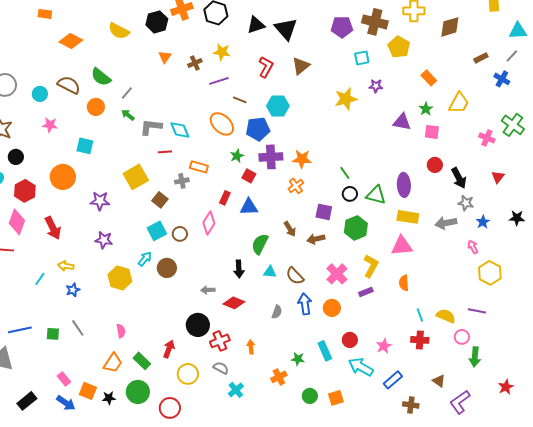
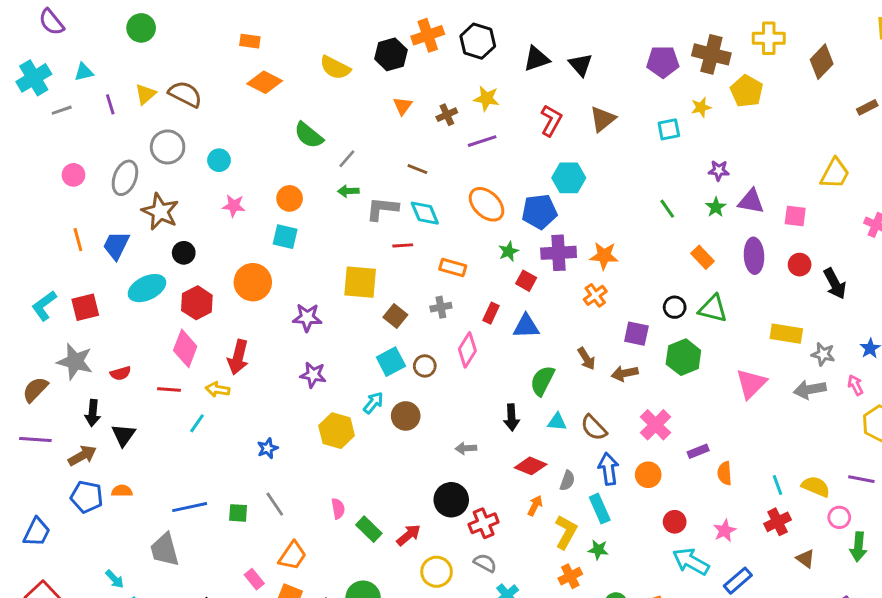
orange rectangle: (45, 14) -> (250, 41), moved
brown diamond: (450, 27) -> (822, 62), turned -30
black triangle: (286, 29) -> (581, 65), size x0.7
cyan square: (362, 58) -> (669, 129), moved
orange rectangle: (429, 78) -> (703, 257), moved
brown semicircle: (69, 85) -> (185, 94), moved
purple star: (376, 86) -> (719, 170), moved
yellow star: (346, 99) -> (701, 107), moved, size x0.6
brown line: (240, 100) -> (417, 169), moved
orange circle: (96, 107) -> (290, 198), moved
green star: (426, 109) -> (716, 207), moved
green arrow: (128, 115) -> (348, 191), turned -40
green line: (345, 173) -> (667, 209), moved
yellow square: (136, 177) -> (360, 282), turned 35
gray cross: (182, 181) -> (441, 307), moved
purple ellipse: (404, 185) -> (754, 256), moved
gray star: (466, 203) -> (823, 354), moved
yellow rectangle: (408, 217) -> (786, 334), moved
gray arrow: (446, 223) -> (810, 389), moved
red arrow: (53, 228) -> (238, 357), turned 40
pink triangle: (402, 246) -> (751, 384), turned -40
yellow arrow: (66, 266) -> (218, 389), moved
yellow L-shape: (371, 266) -> (566, 532), moved
cyan line: (40, 279) -> (197, 423), moved
orange semicircle: (404, 283) -> (725, 473), moved
red diamond: (234, 303) -> (531, 466), moved
red cross: (420, 340) -> (778, 522), turned -30
orange arrow: (251, 347) -> (535, 506), moved, turned 32
red arrow: (169, 349) -> (409, 535), turned 30
cyan rectangle: (325, 351) -> (600, 509), moved
green rectangle: (142, 361) -> (369, 529), moved
orange trapezoid: (113, 363) -> (292, 556), moved
brown triangle: (439, 381) -> (805, 559), moved

